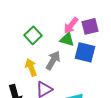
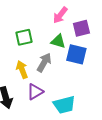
pink arrow: (71, 25) -> (60, 15), moved
green square: (33, 35) -> (24, 37), turned 30

